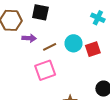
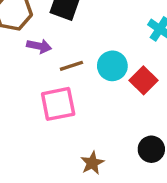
red square: (93, 49) -> (144, 80), turned -35

